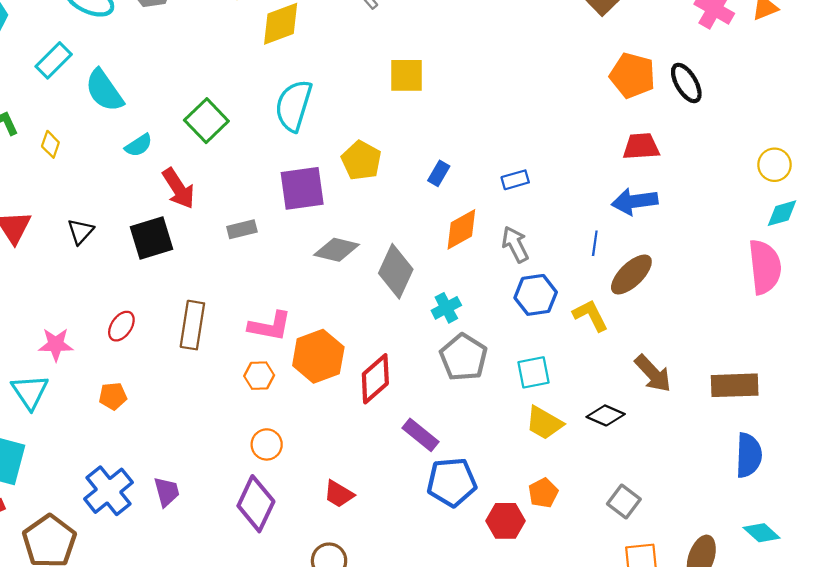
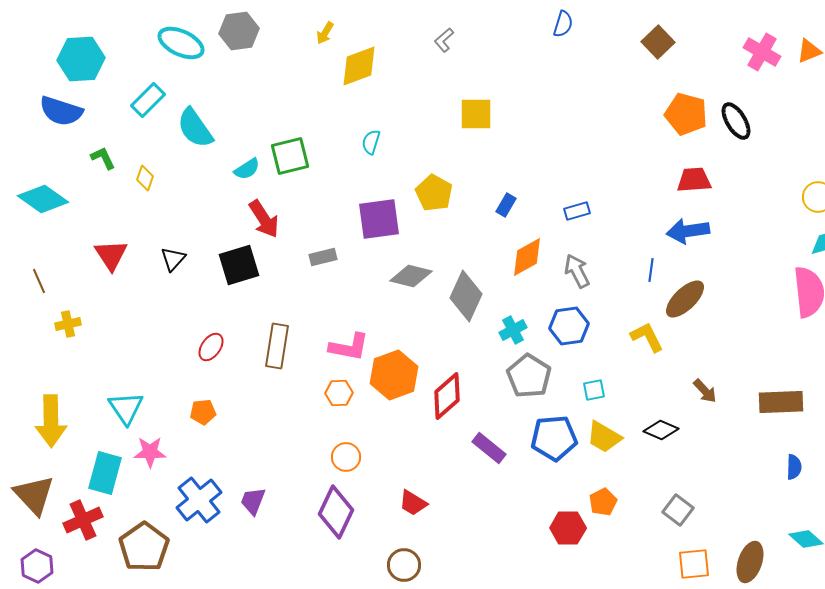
cyan semicircle: (294, 106) -> (371, 142), size x0.5
green square: (206, 121) -> (290, 156), turned 30
cyan semicircle: (139, 145) -> (247, 169), moved
blue hexagon: (536, 295) -> (569, 326), moved
pink star: (56, 344) -> (150, 452), moved
cyan square: (533, 372) -> (594, 390), size x0.7
brown arrow: (653, 373) -> (705, 391), size x0.7
blue semicircle: (749, 455) -> (794, 467), size x0.6
blue pentagon: (452, 482) -> (554, 438), moved
purple trapezoid: (167, 492) -> (253, 501), turned -144

